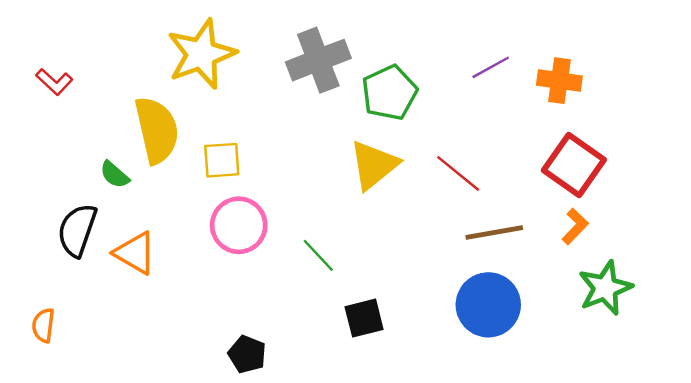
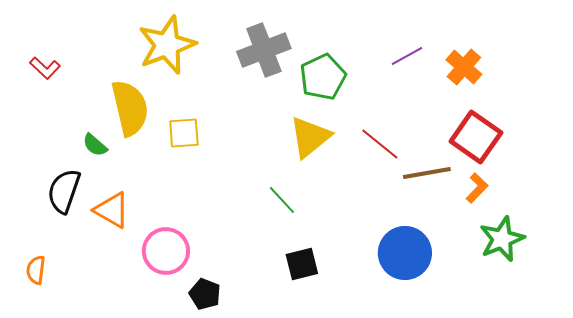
orange cross: (559, 81) -> (464, 67), turned 33
pink circle: (239, 225) -> (166, 251), moved
brown line: (494, 232) -> (427, 173), moved
green line: (318, 255) -> (282, 200), moved

